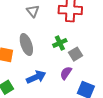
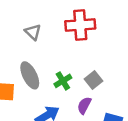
green cross: (60, 43) -> (63, 81), moved

